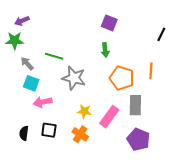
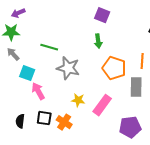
gray arrow: (27, 63) -> (13, 54), moved
pink arrow: (43, 102) -> (38, 91), turned 72
gray rectangle: (135, 105) -> (136, 87), moved
orange cross: (80, 134) -> (64, 122), moved
purple pentagon: (138, 139) -> (130, 127), turned -30

